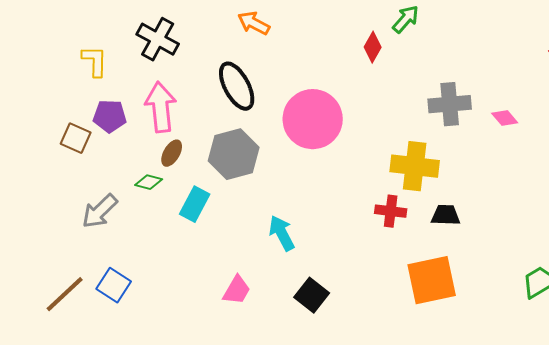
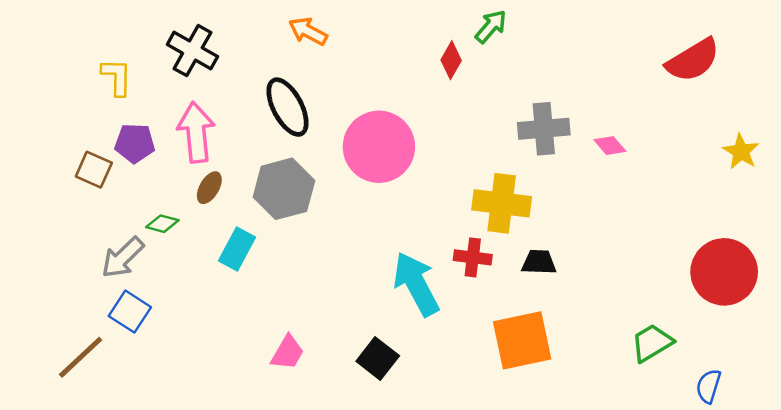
green diamond: (149, 182) -> (162, 224), moved
cyan arrow: (282, 233) -> (416, 284), moved, size x1.5
blue square: (114, 285) -> (130, 312), moved

